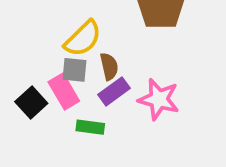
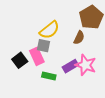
brown semicircle: (109, 66) -> (79, 38), moved, turned 32
purple rectangle: (114, 91) -> (70, 66), moved

